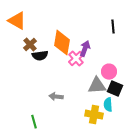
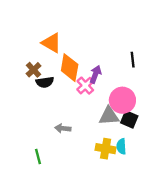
orange triangle: (17, 21) -> (52, 43), moved
black line: (113, 27) -> (133, 60), moved
pink circle: (109, 72) -> (122, 100), size x1.5
cyan semicircle: (108, 105) -> (121, 146), moved

